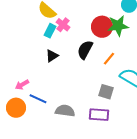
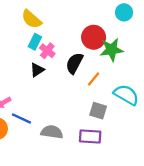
pink cross: (63, 25) -> (47, 51), moved
green star: (118, 26) -> (112, 50), moved
orange line: (109, 59) -> (94, 79), moved

